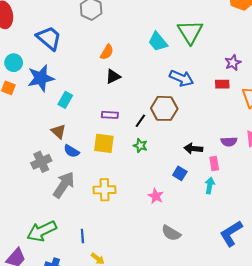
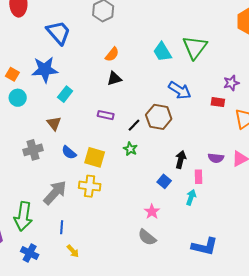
cyan circle: (14, 63) -> (18, 98), moved
yellow square: (104, 143) -> (95, 157), moved
black arrow: (193, 149) -> (181, 160), turned 90
blue semicircle: (71, 151) -> (69, 153), moved
gray arrow: (64, 185) -> (55, 193), moved
pink star: (156, 196) -> (152, 212), moved
green arrow: (42, 231) -> (23, 216), turned -64
blue L-shape: (231, 233) -> (205, 246), turned -144

